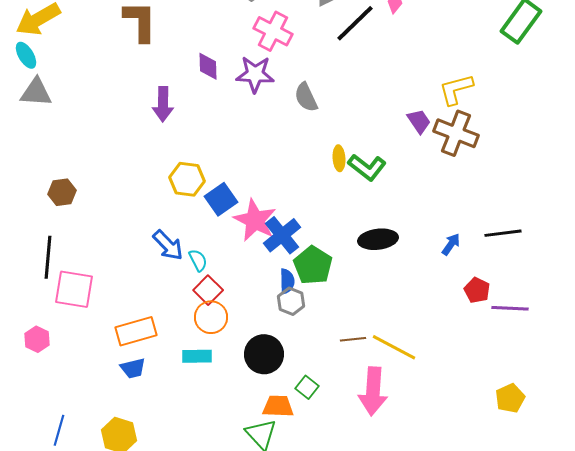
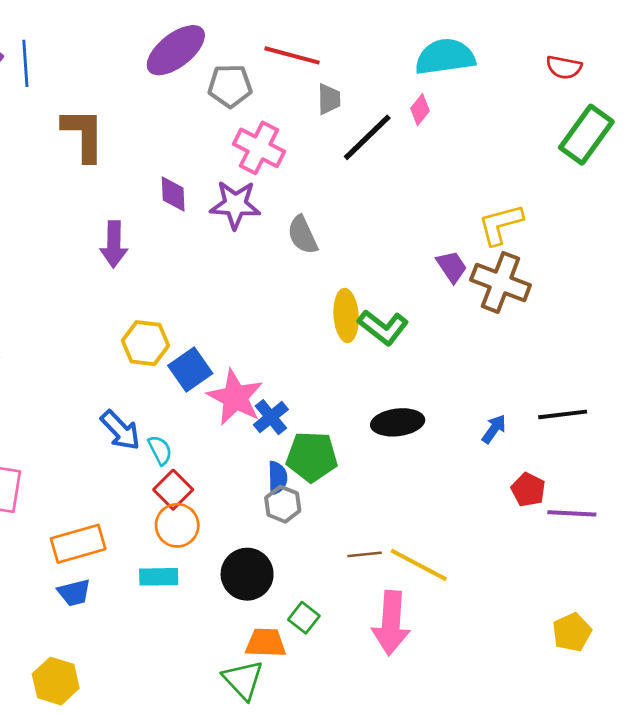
yellow ellipse: (339, 158) -> (346, 315), size x1.5
blue cross: (282, 235) -> (271, 417), size x0.7
green pentagon: (313, 265) -> (312, 457), turned -30

